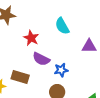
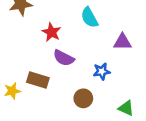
blue star: (61, 70) -> (102, 71), moved

